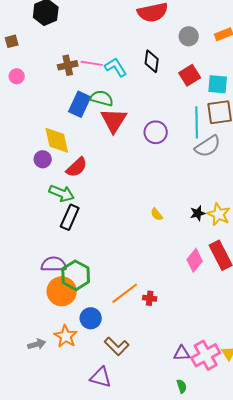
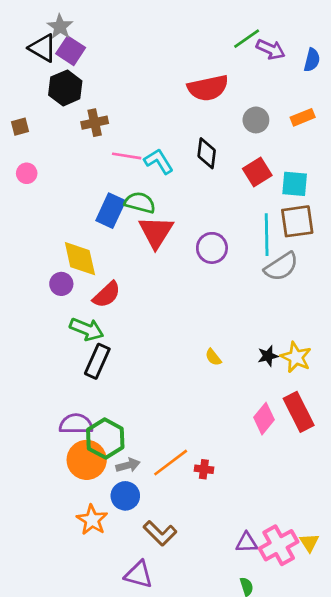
brown cross: (68, 65) -> (95, 123), moved
gray arrow: (37, 344) -> (128, 465), moved

